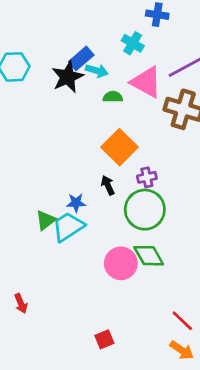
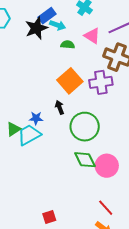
pink triangle: (146, 82) -> (92, 36), size x0.7
purple cross: (147, 177) -> (101, 82), moved, size x1.6
pink circle: (121, 263) -> (107, 166), moved

